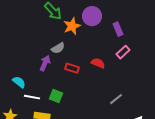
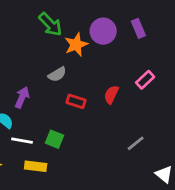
purple rectangle: (118, 29) -> (138, 28), moved
purple arrow: (45, 63) -> (22, 97), moved
red semicircle: (98, 63) -> (111, 95), turned -88

